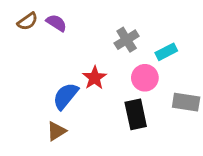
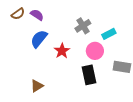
blue semicircle: (66, 96) -> (39, 39), moved

